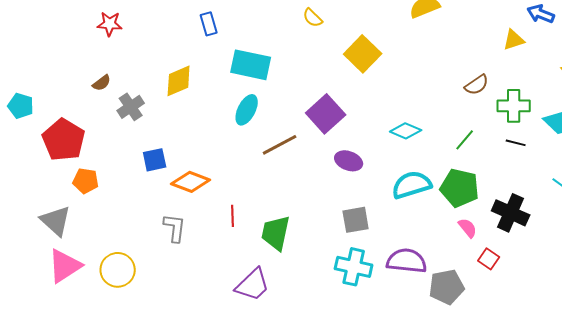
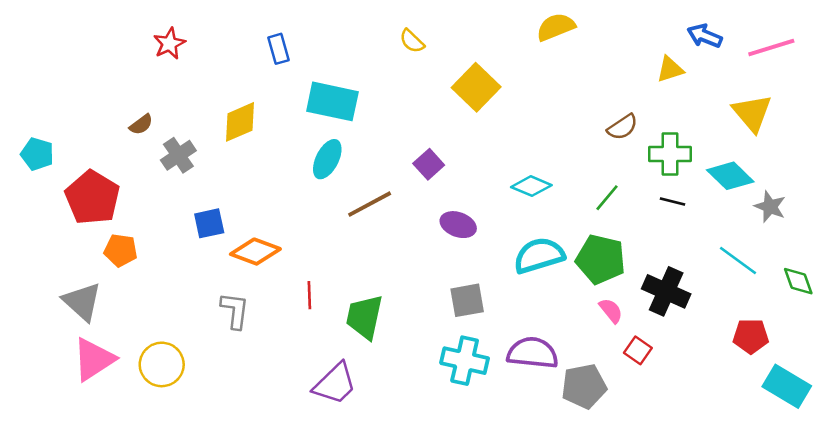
red star: (110, 24) -> (169, 44), moved, turned -30
purple square: (326, 114) -> (429, 164), size x0.6

